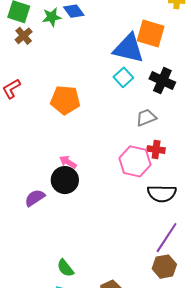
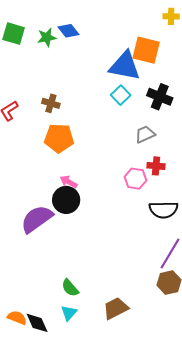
brown cross: (24, 36) -> (51, 103), moved, turned -30
orange pentagon: (65, 100) -> (59, 138), moved
pink hexagon: (135, 161) -> (135, 179), size x0.7
purple semicircle: (35, 198) -> (37, 219), size x1.6

